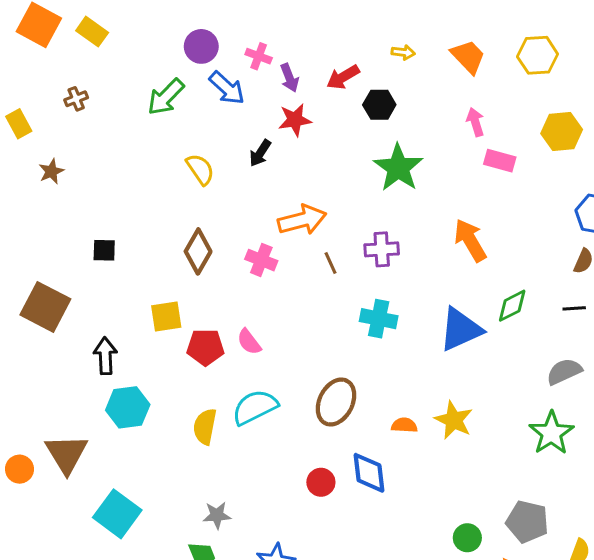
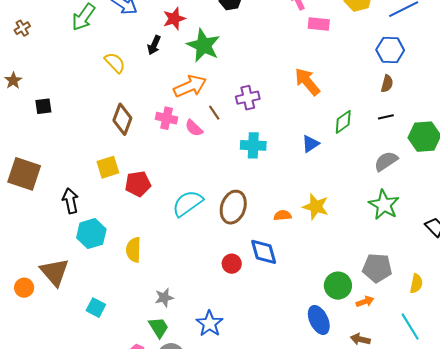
green star: (398, 168) -> (203, 45), moved
black square: (104, 250) -> (43, 106), moved
blue triangle: (461, 329) -> (310, 144), size x0.6
pink semicircle: (249, 342) -> (194, 128), moved
cyan semicircle: (255, 407) -> (187, 203), moved
yellow semicircle: (205, 427) -> (133, 250), moved
cyan square: (117, 514) -> (96, 308), size x0.6
green circle: (467, 538) -> (338, 286), size x1.4

